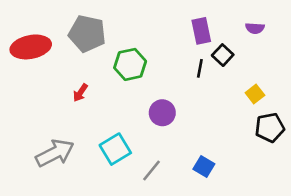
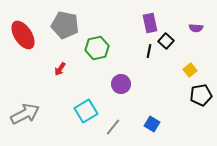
purple semicircle: (255, 28) -> (196, 28), moved
red ellipse: (31, 47) -> (23, 35), turned 68
gray arrow: (55, 153) -> (25, 114), moved

